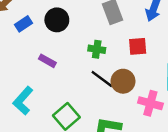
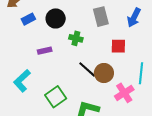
green cross: (97, 49) -> (76, 38), moved
purple rectangle: (47, 61) -> (45, 51), turned -48
pink cross: (150, 103) -> (124, 93), turned 36

